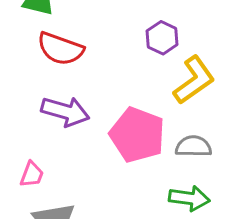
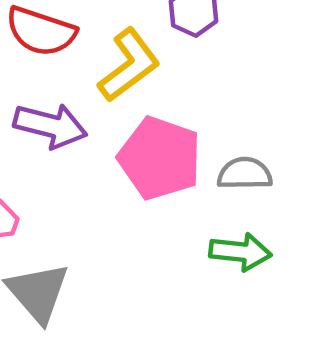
yellow L-shape: (194, 80) -> (129, 65), moved

